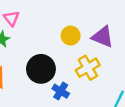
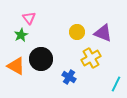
black circle: (41, 69) -> (41, 59), moved

